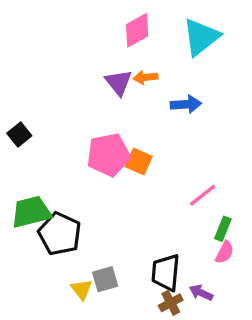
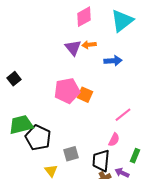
green rectangle: (223, 229) -> (135, 156), moved
pink semicircle: (225, 252) -> (114, 140), moved
gray square: (105, 279) -> (71, 154), moved

